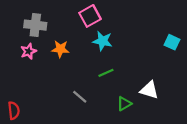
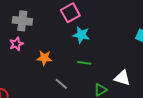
orange star: (60, 49) -> (44, 58), moved
green line: (106, 73) -> (84, 63), turned 32

